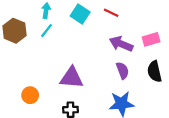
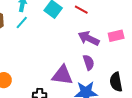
black semicircle: (154, 71) -> (116, 82), moved
purple triangle: (72, 78) -> (62, 75), moved

